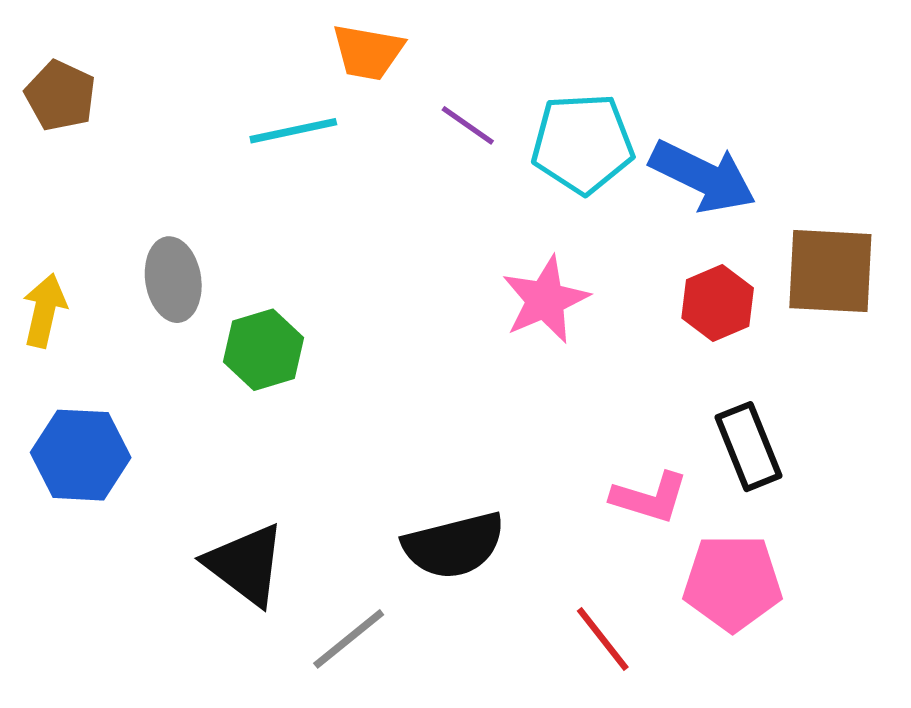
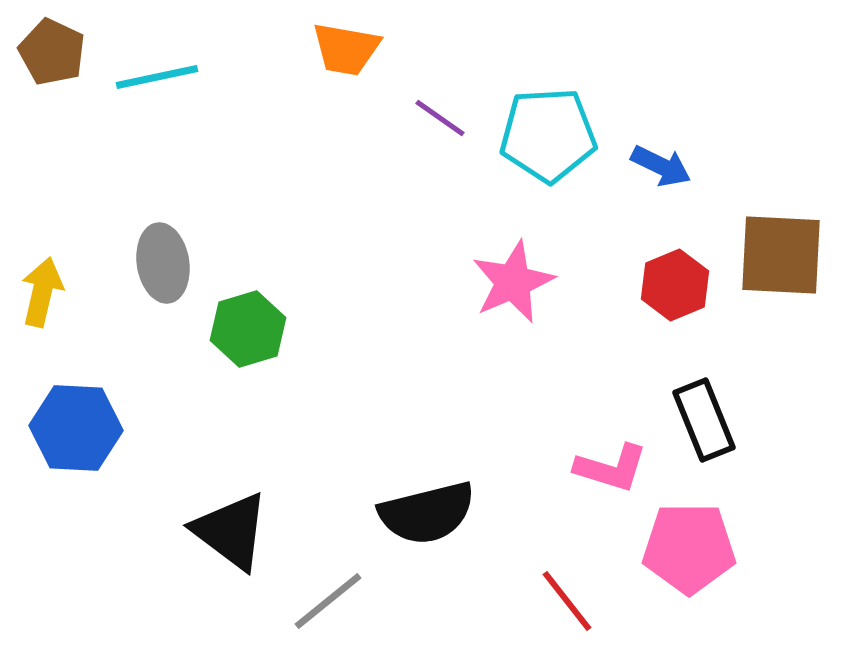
brown pentagon: (60, 96) -> (52, 52), moved
cyan line: (293, 131) -> (157, 77), moved
blue arrow: (703, 176) -> (661, 166), size x0.6

